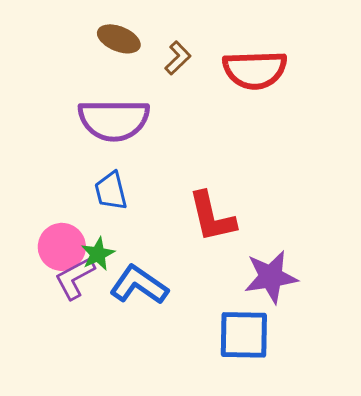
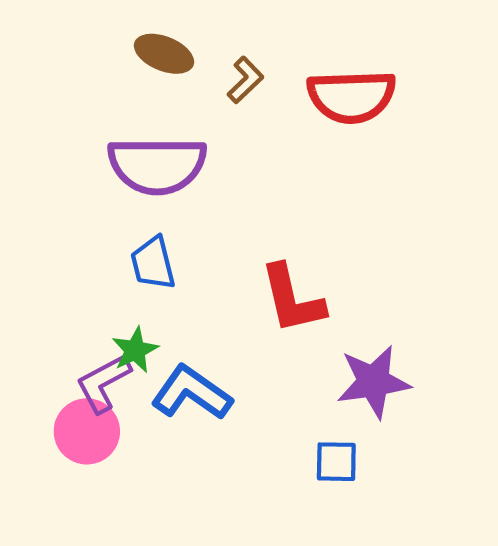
pink circle: (62, 247) -> (87, 431), moved
blue square: (244, 335) -> (336, 462), size x0.6

